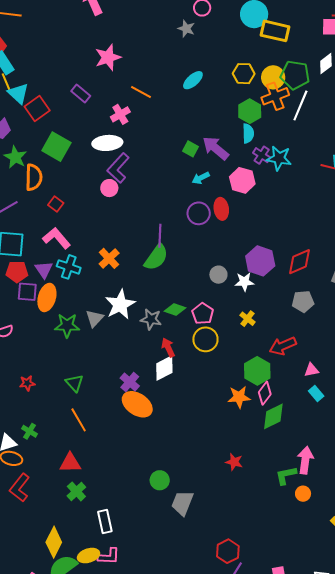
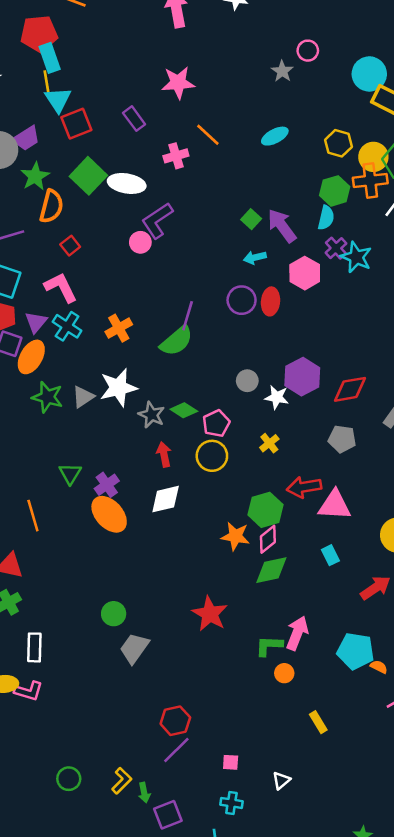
white ellipse: (107, 143) -> (127, 183), moved
white diamond: (164, 368) -> (166, 499), moved
pink triangle: (311, 370) -> (335, 505), moved, size x1.8
green triangle: (74, 383) -> (70, 474), moved
red star: (234, 462) -> (210, 614), size x1.6

